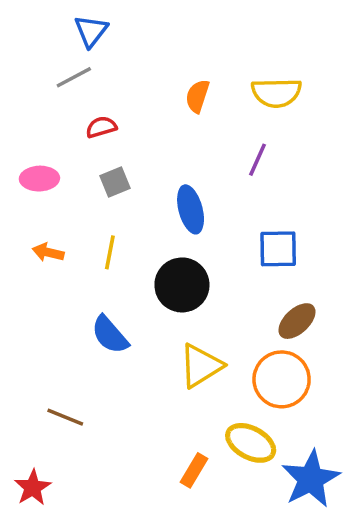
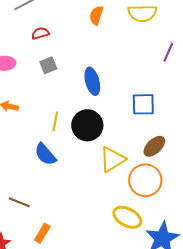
purple line: (257, 160) -> (168, 52), moved
yellow line: (110, 252) -> (55, 121), moved
yellow triangle: (201, 366) -> (112, 159), moved
orange rectangle: (194, 470) -> (42, 233), moved

